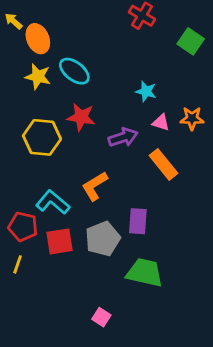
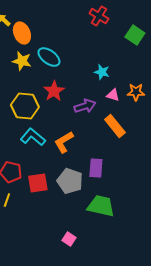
red star: (81, 117) -> (54, 91), turned 30
cyan L-shape: (53, 202) -> (33, 137), moved
gray pentagon: (103, 239) -> (70, 181), turned -30

